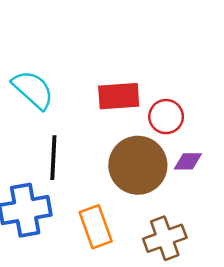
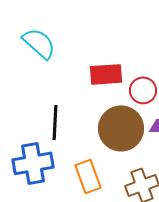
cyan semicircle: (33, 90) -> (39, 43), moved

